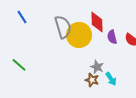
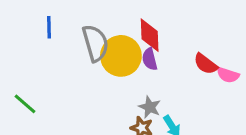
blue line: (22, 17) -> (49, 27), moved, turned 32
purple semicircle: (112, 37) -> (150, 59), moved

